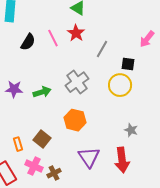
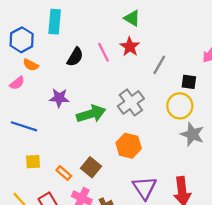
purple star: (14, 89) -> (59, 98), moved
green arrow: (42, 92) -> (91, 114), size x1.4
gray star: (131, 130) -> (192, 134), moved, size x1.5
orange rectangle: (18, 144) -> (64, 173), turned -32

